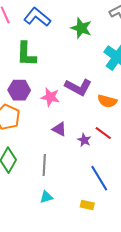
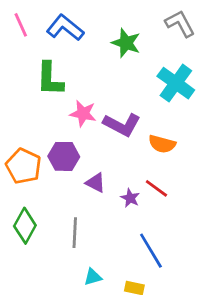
purple hexagon: (19, 90) -> (64, 156), moved
pink star: (50, 97) -> (83, 114), moved
cyan triangle: (46, 197) -> (93, 277), moved

